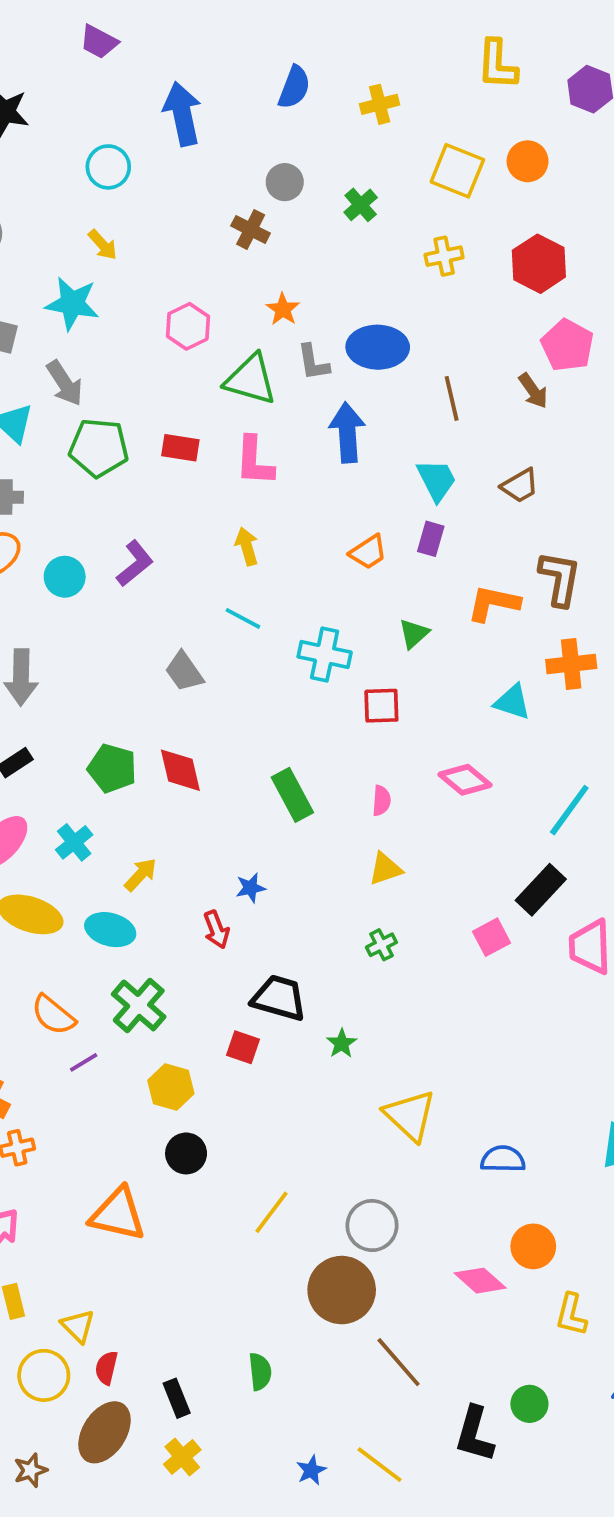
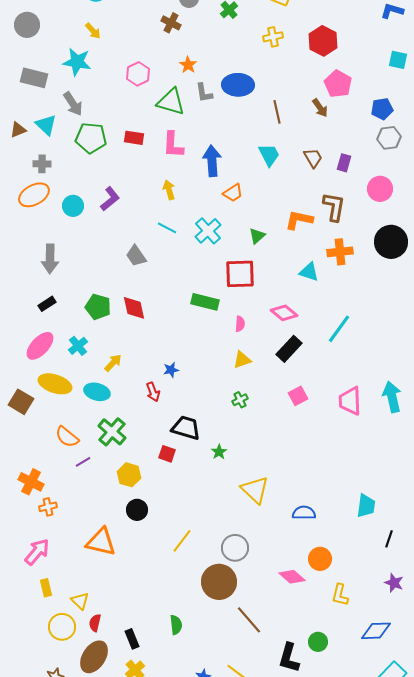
blue arrow: (347, 433) -> (212, 161), moved
brown trapezoid: (520, 486) -> (313, 158), turned -90
purple rectangle: (431, 539) -> (344, 163), moved
cyan cross: (325, 655) -> (208, 231), moved, turned 36
red square: (381, 706) -> (240, 274), size x1.5
green rectangle: (292, 795) -> (205, 302), moved, turned -48
black rectangle: (541, 890) -> (289, 349), moved

